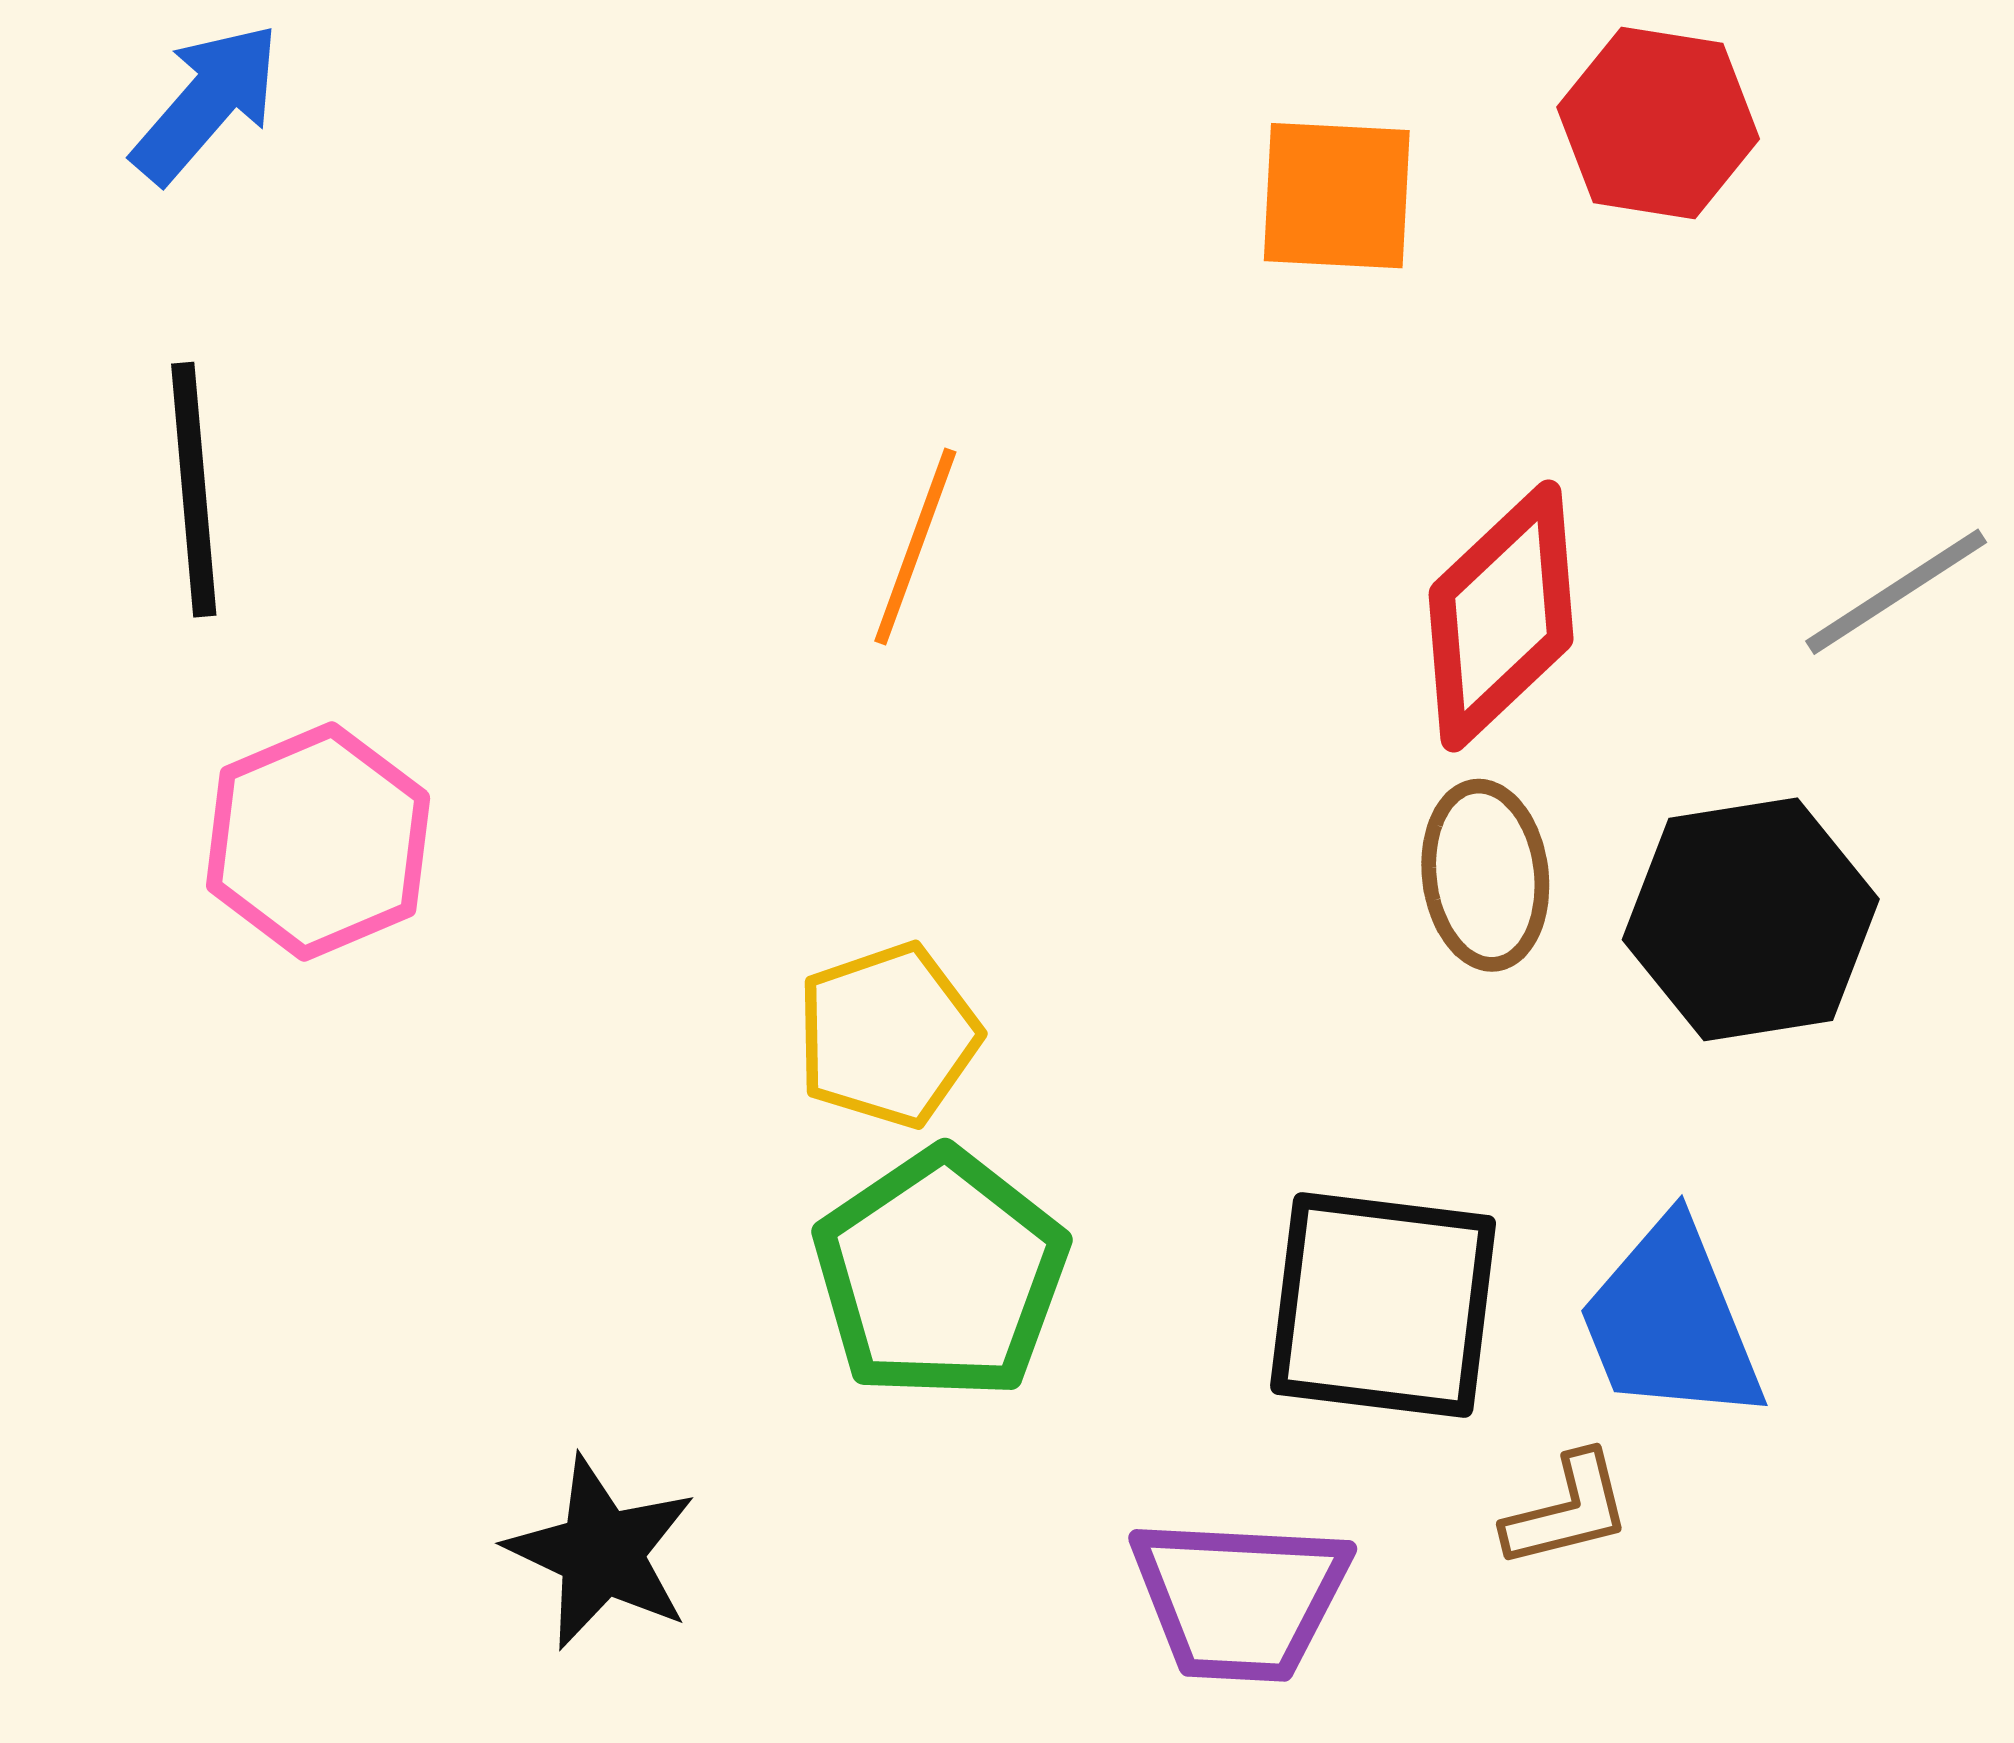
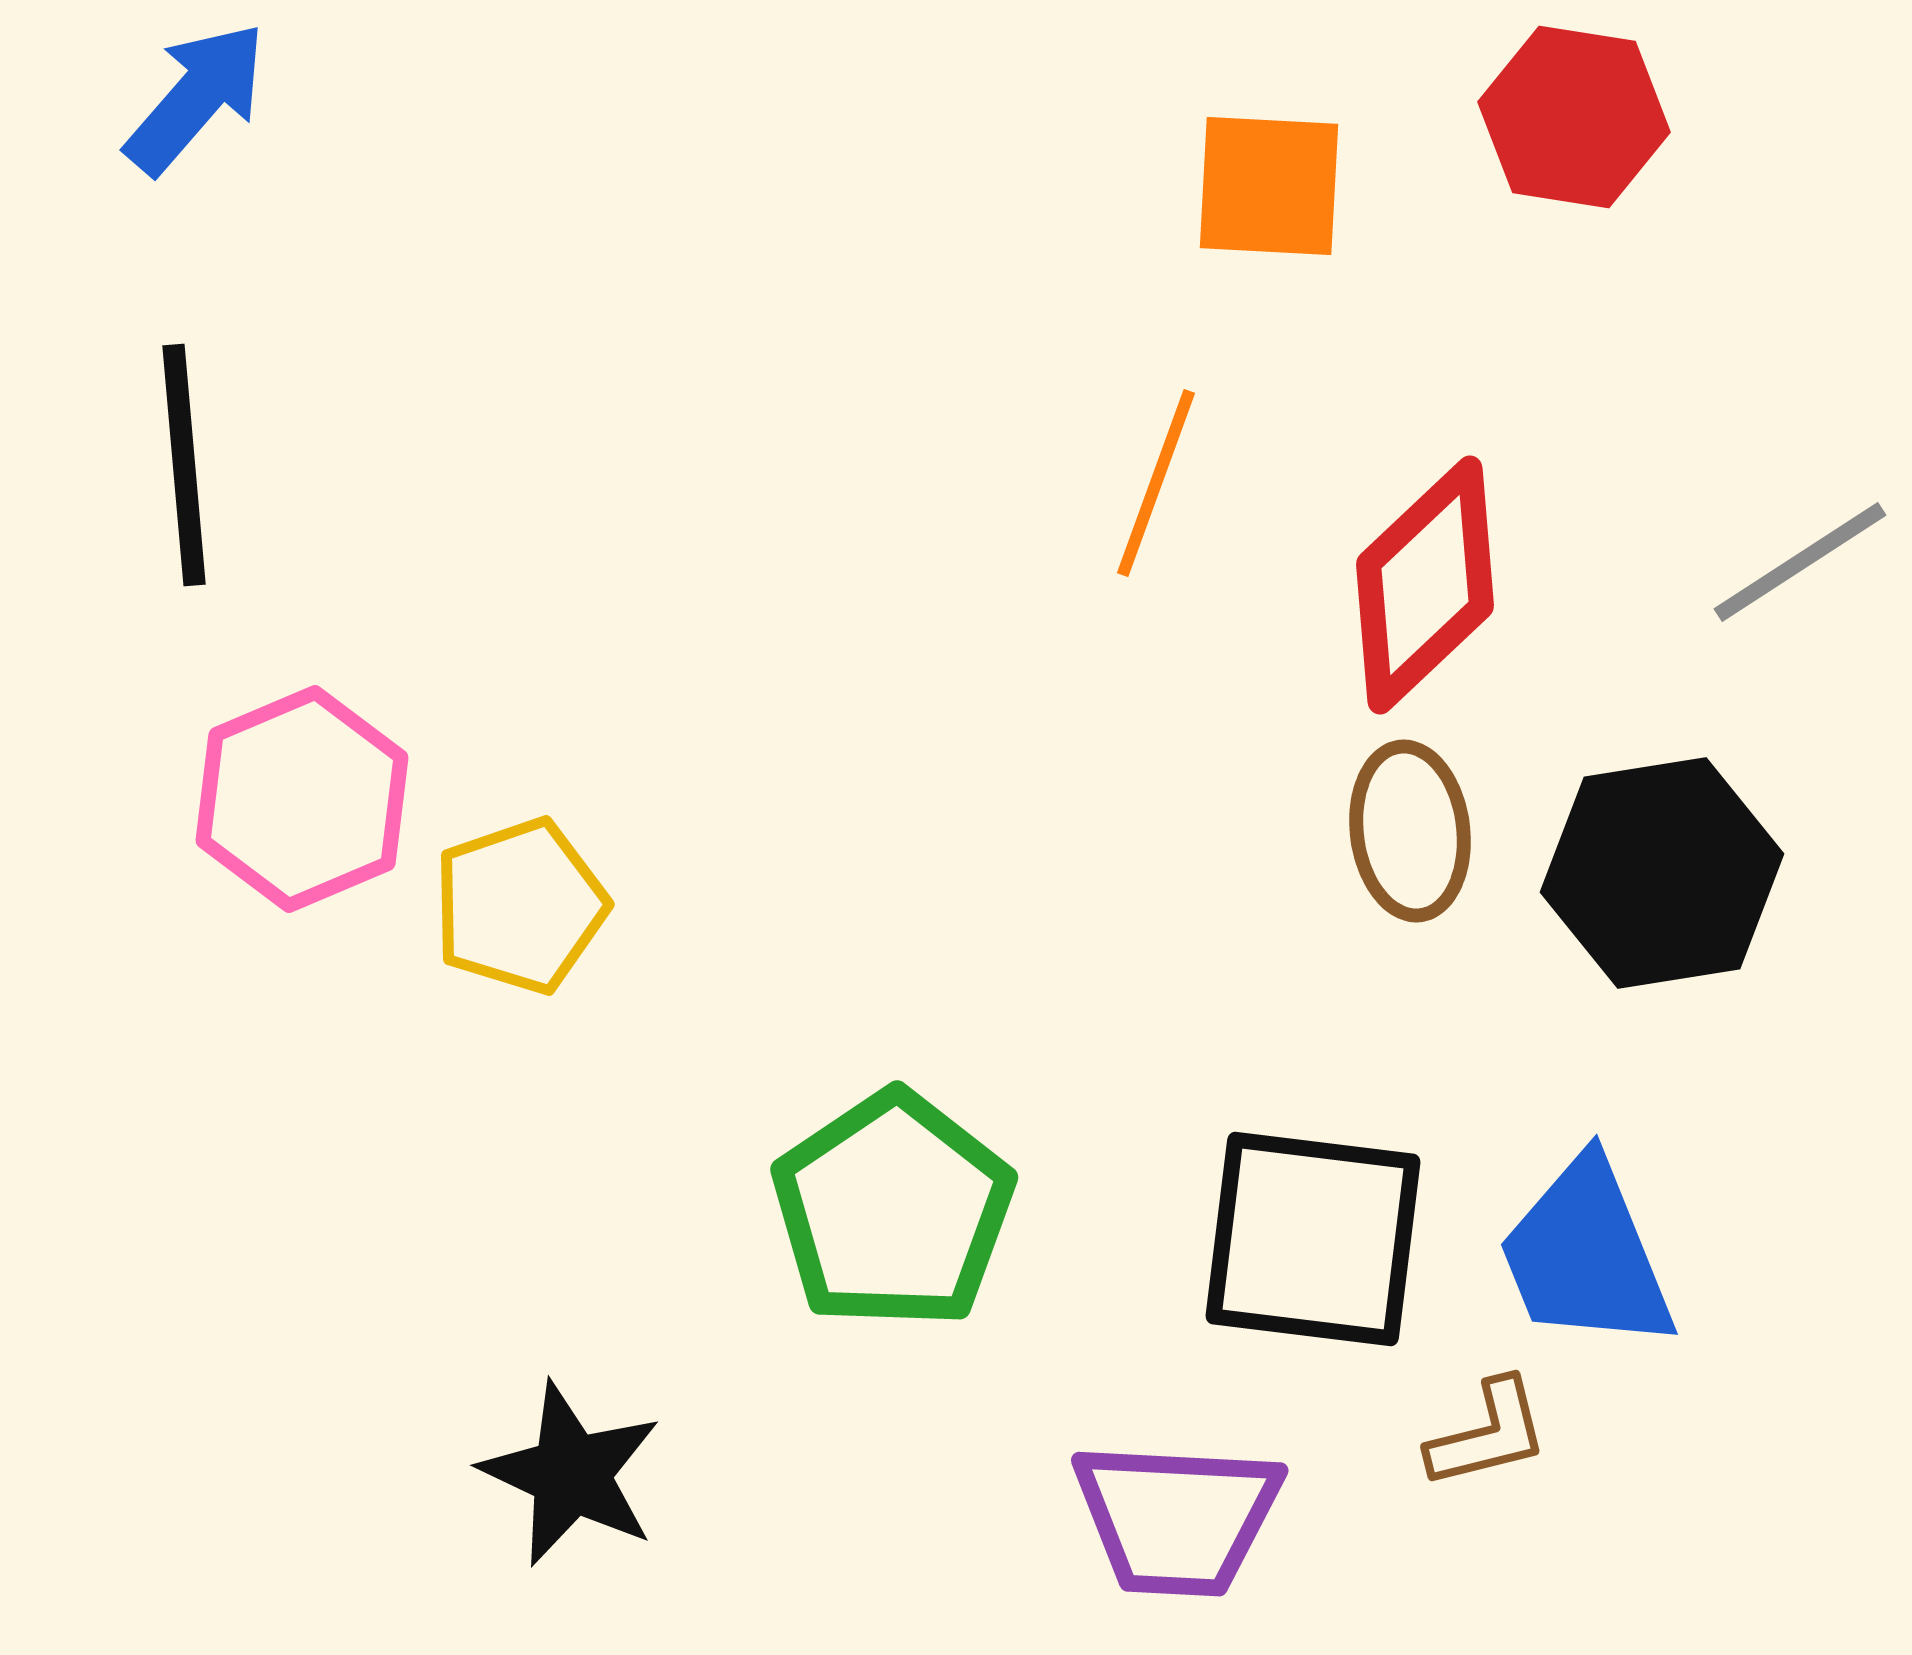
orange line: (915, 546) -> (1156, 483), moved
yellow pentagon: (888, 1035) -> (520, 906), moved

